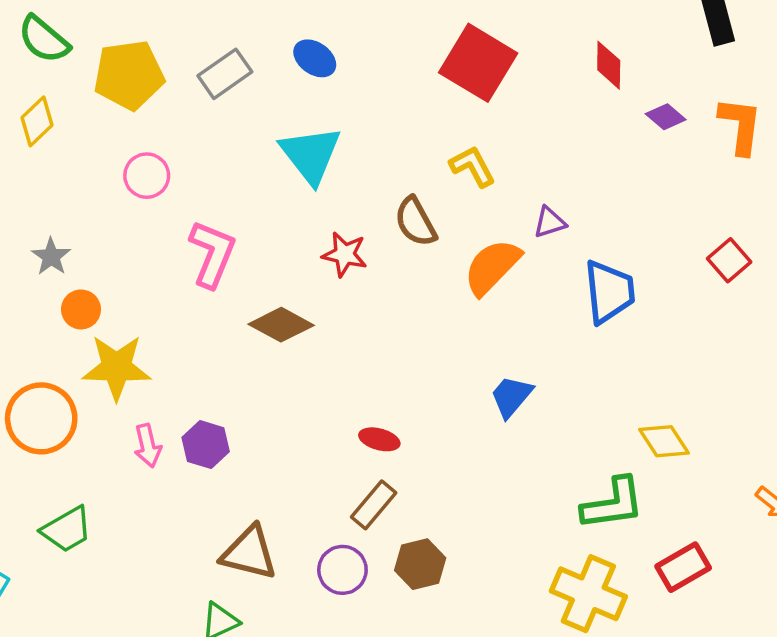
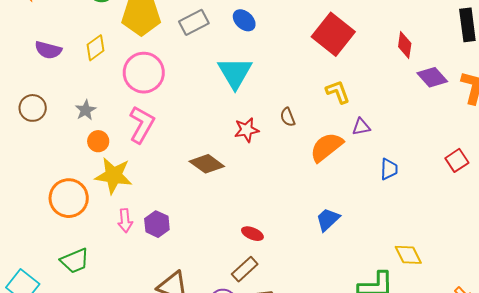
purple diamond: (666, 117) -> (432, 77), size x1.4
yellow diamond: (37, 121) -> (96, 48), moved
yellow L-shape: (472, 166) -> (338, 92), moved
pink circle: (147, 176) -> (144, 73), size x1.6
brown semicircle: (415, 222) -> (288, 117), size x0.7
pink L-shape: (212, 254) -> (142, 125), moved
red star: (345, 254) -> (247, 130), turned -30
blue trapezoid: (609, 292) -> (389, 169), size x0.6

